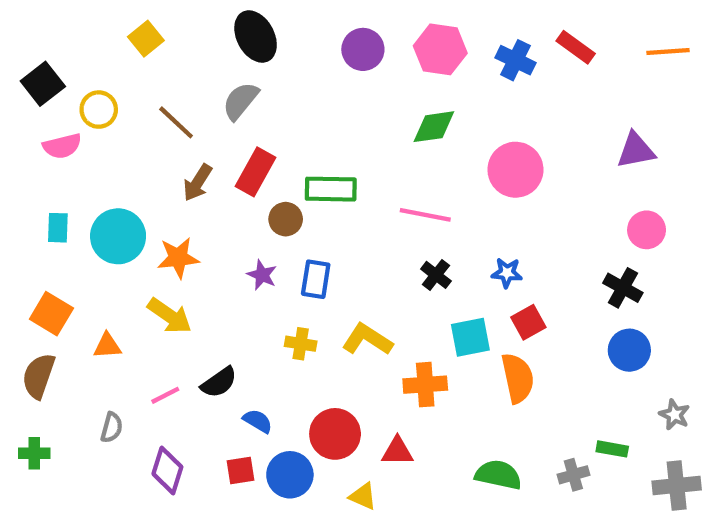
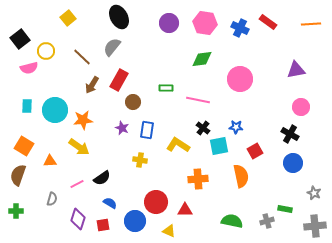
green rectangle: (331, 189) -> (166, 88), moved, size x0.6
red square: (528, 322) -> (255, 151), moved
cyan square: (470, 337) -> (219, 146), moved
yellow L-shape: (367, 339) -> (178, 145), moved
blue semicircle: (258, 421) -> (110, 203), moved
red square: (240, 470) -> (103, 225), moved

